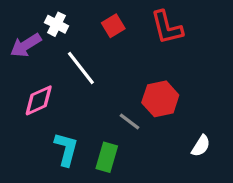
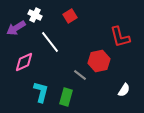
red L-shape: (167, 27) -> (120, 37), moved

